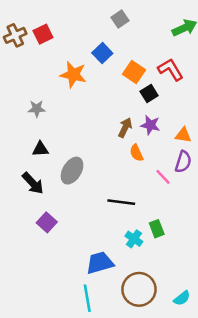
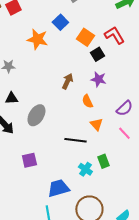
brown arrow: (125, 128) -> (67, 81), moved
orange triangle: (183, 135) -> (96, 124), moved, turned 40
purple semicircle: (183, 162) -> (124, 108), turned 30
pink line: (163, 177) -> (124, 133), moved
purple square: (47, 222) -> (29, 160), moved, turned 35

